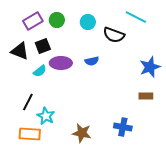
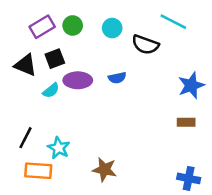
black line: (28, 102) -> (25, 138), moved
blue cross: (123, 127) -> (189, 178), moved

